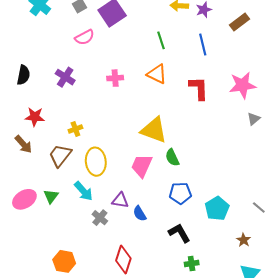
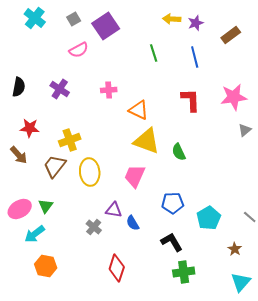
orange triangle: (157, 74) -> (139, 110), moved
yellow cross: (75, 129) -> (70, 140), size x1.5
green semicircle: (172, 158) -> (179, 152), moved
cyan arrow: (84, 191) -> (35, 234), moved, turned 95
orange hexagon: (64, 261) -> (46, 266), moved
green cross: (192, 263) -> (184, 272), size x1.5

